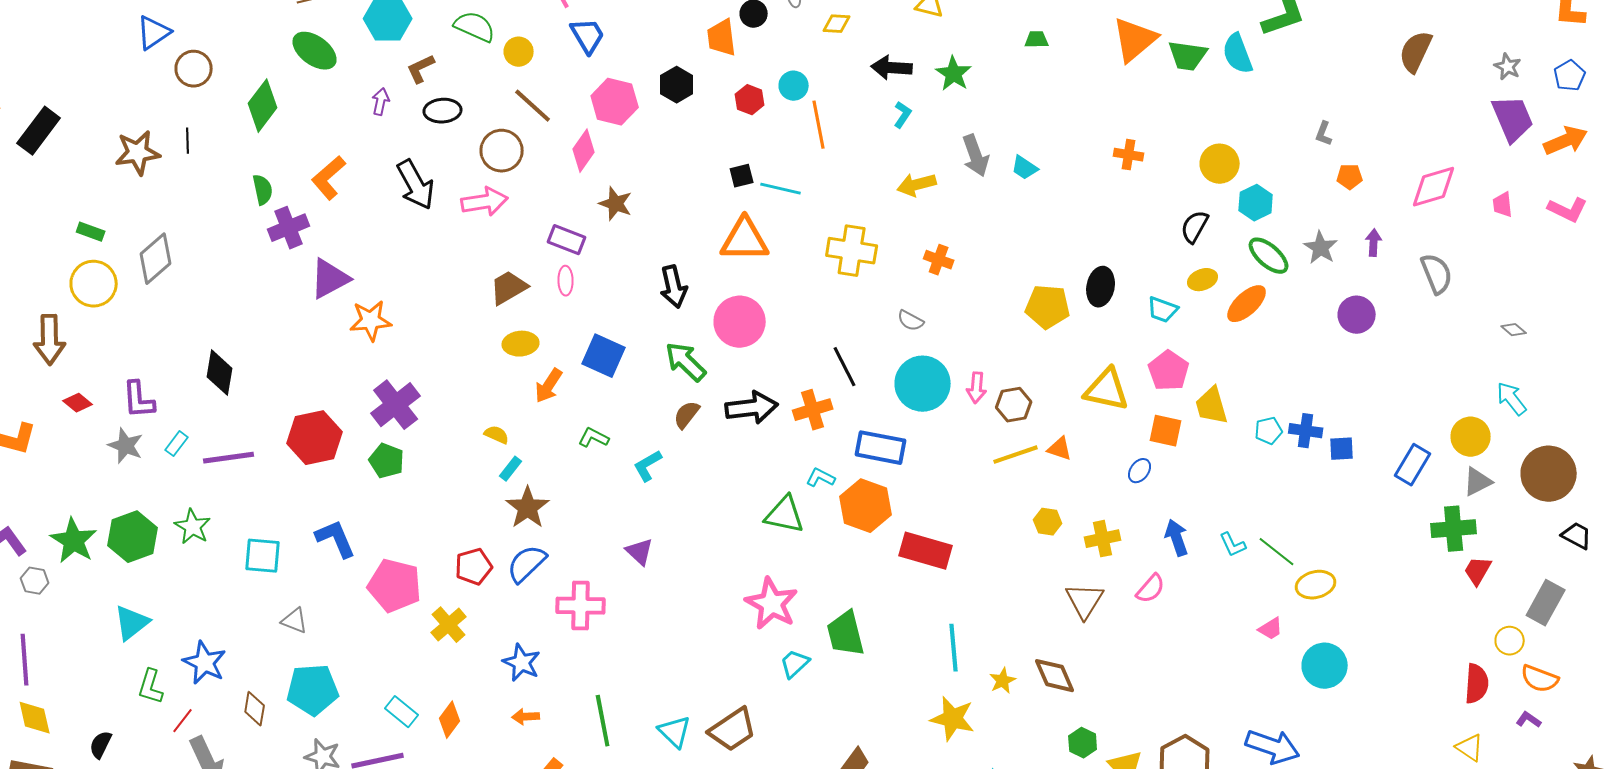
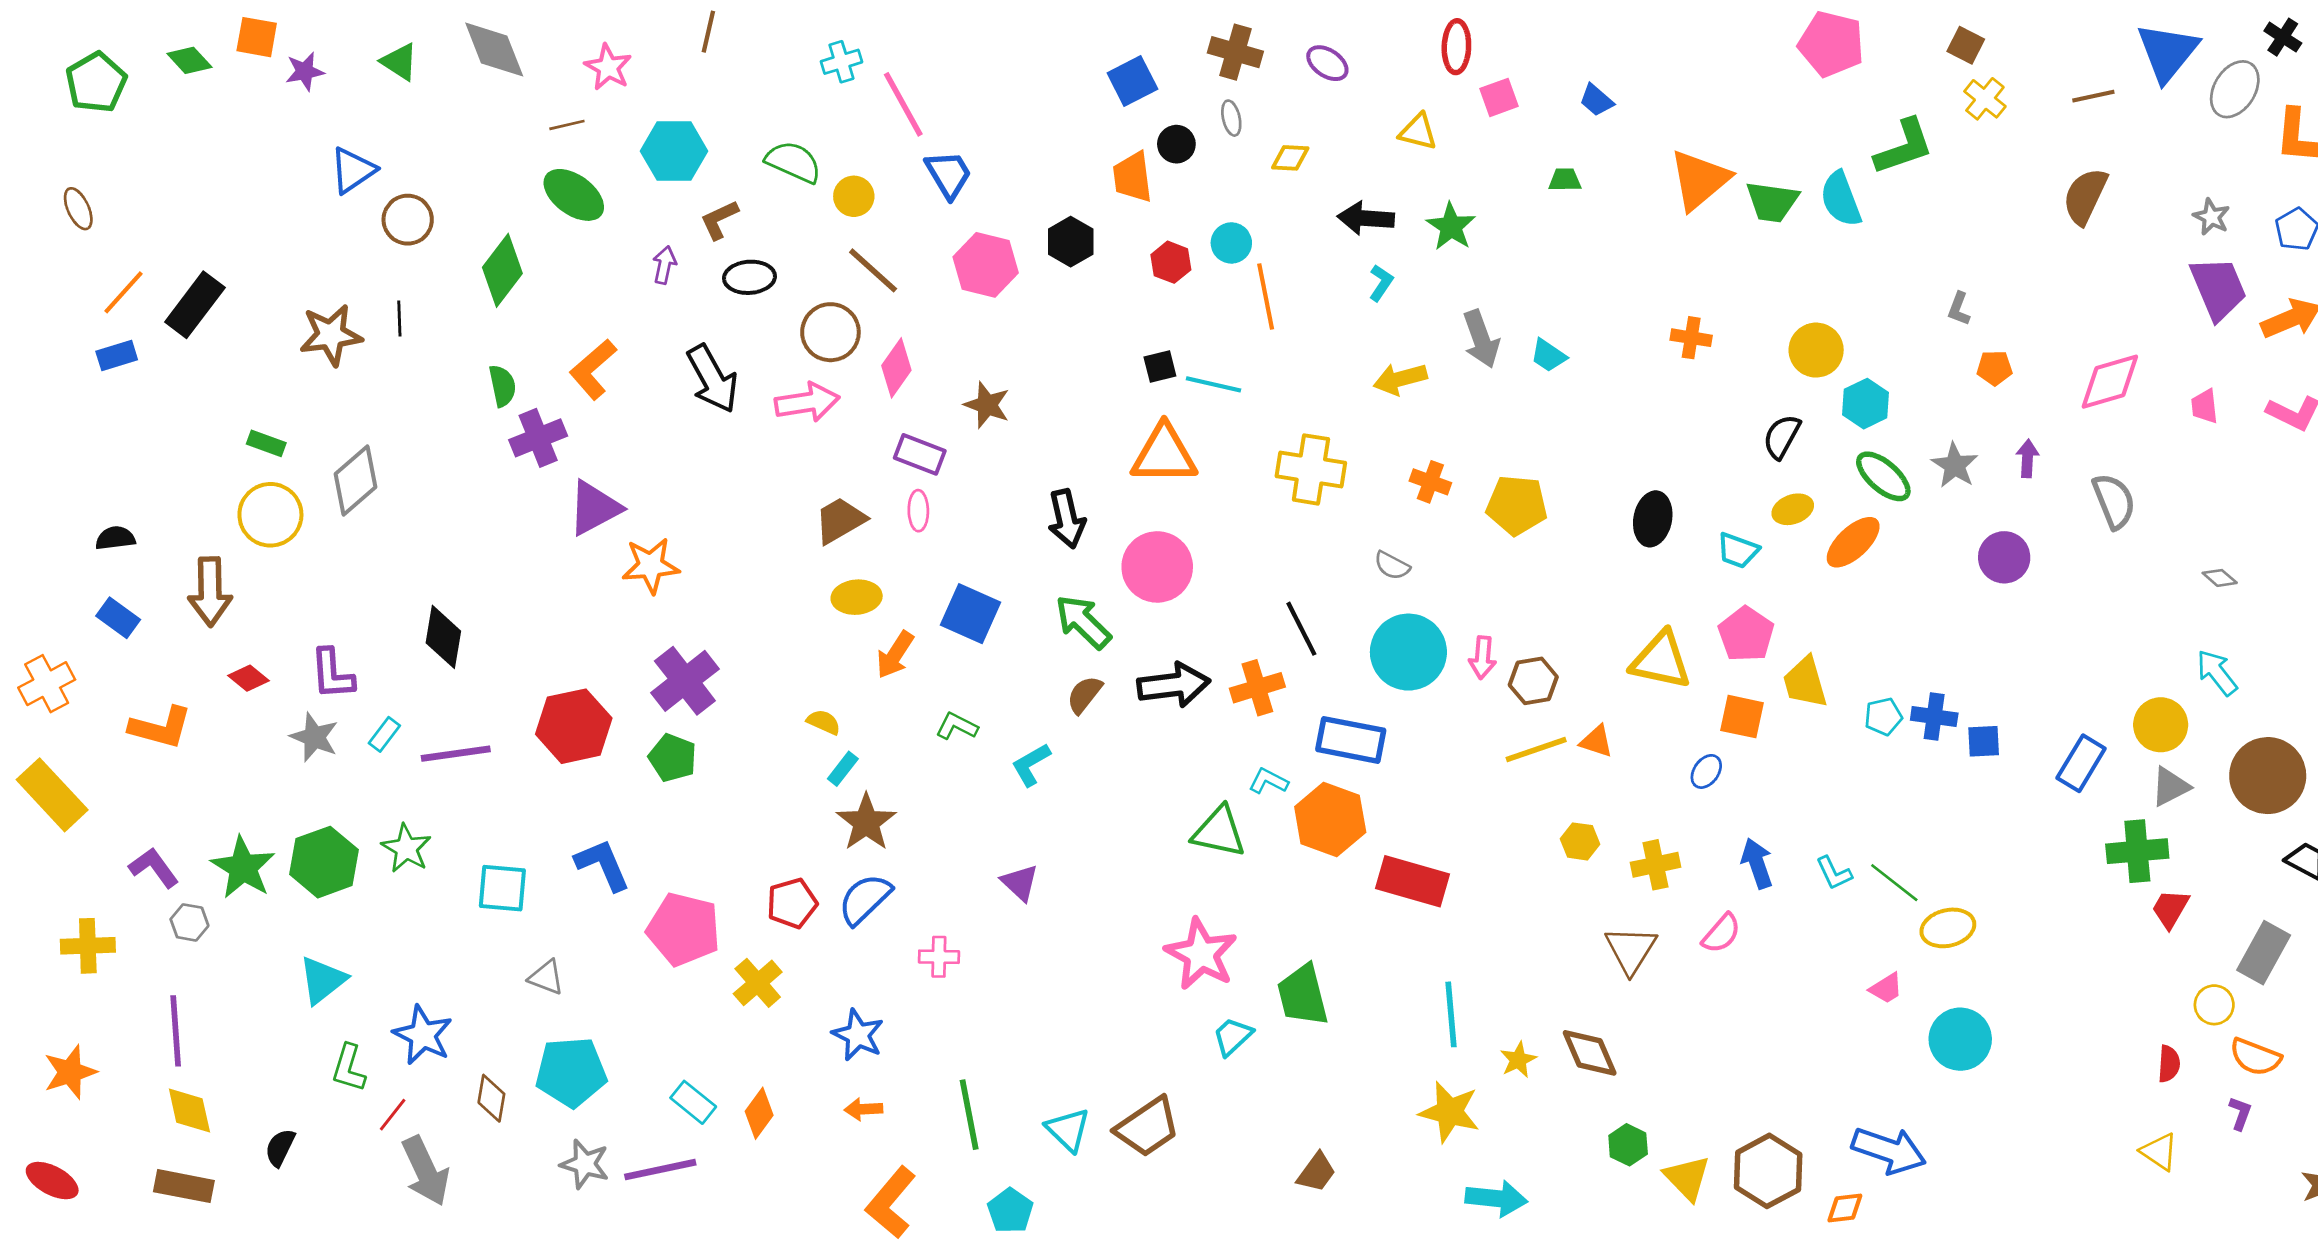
pink diamond: (584, 151) -> (896, 368), moved
yellow pentagon: (1048, 307) -> (1517, 505), moved
pink cross: (581, 606) -> (939, 957), size x0.6
red semicircle: (1477, 684) -> (2169, 1064), size x0.7
purple L-shape: (1529, 720) -> (2240, 1113), turned 75

